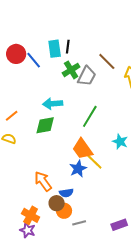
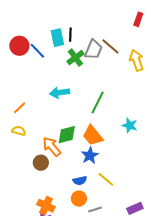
gray trapezoid: (87, 76) -> (93, 49), moved
green diamond: (45, 125) -> (67, 135), moved
yellow line: (95, 162) -> (106, 179), moved
orange arrow: (43, 181) -> (52, 147), moved
brown circle: (57, 203) -> (41, 163), moved

